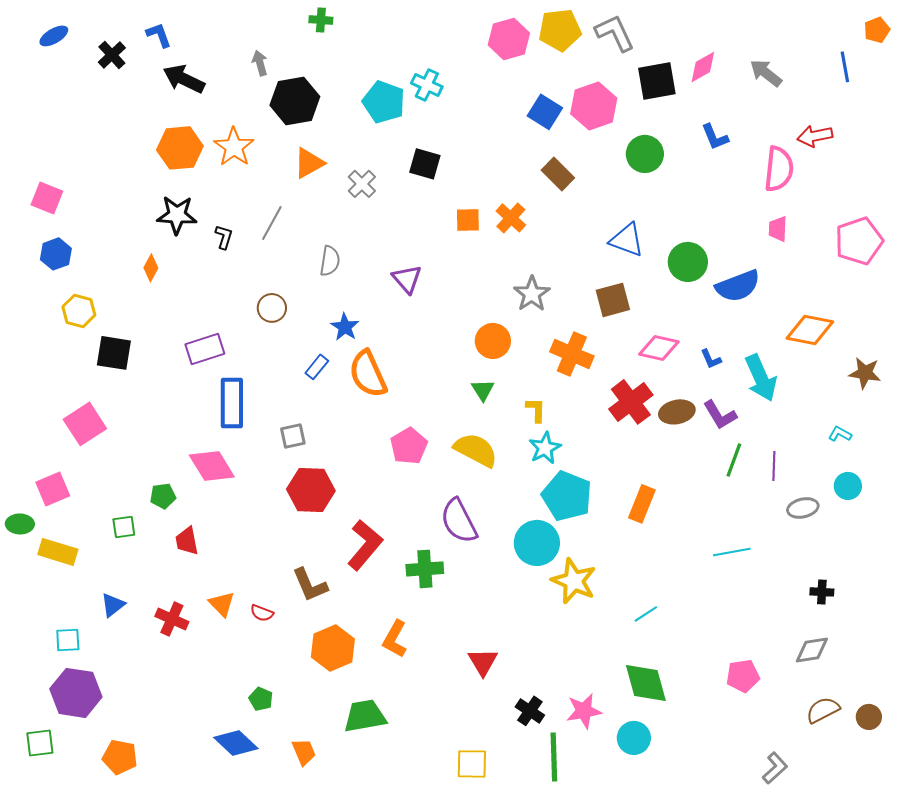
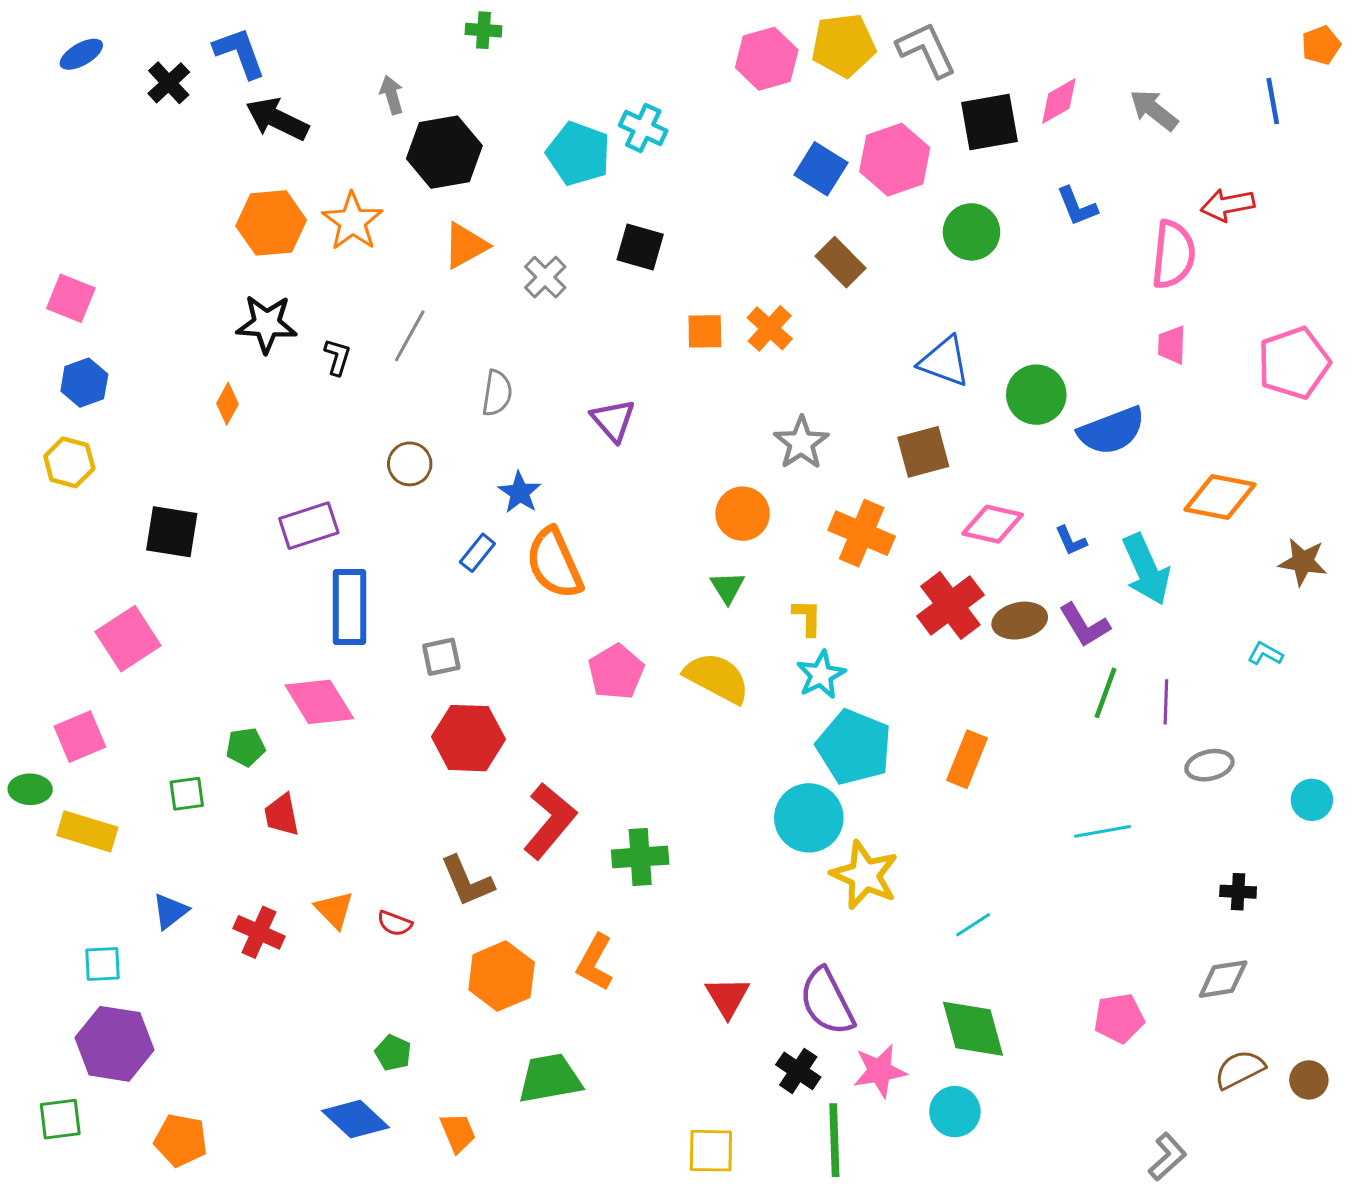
blue L-shape: (159, 35) -> (239, 53), size x1.4
yellow hexagon: (79, 311) -> (69, 462), moved
cyan circle: (848, 486) -> (1312, 800), moved
purple semicircle: (459, 521) -> (827, 1002), moved

